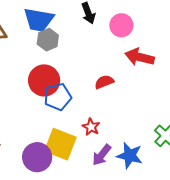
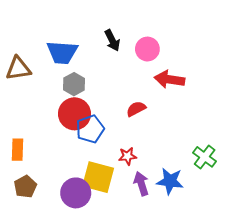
gray hexagon: (48, 40) -> (74, 84), moved
red star: (91, 127) -> (128, 156), turned -30
purple arrow: (102, 155) -> (141, 184), turned 130

